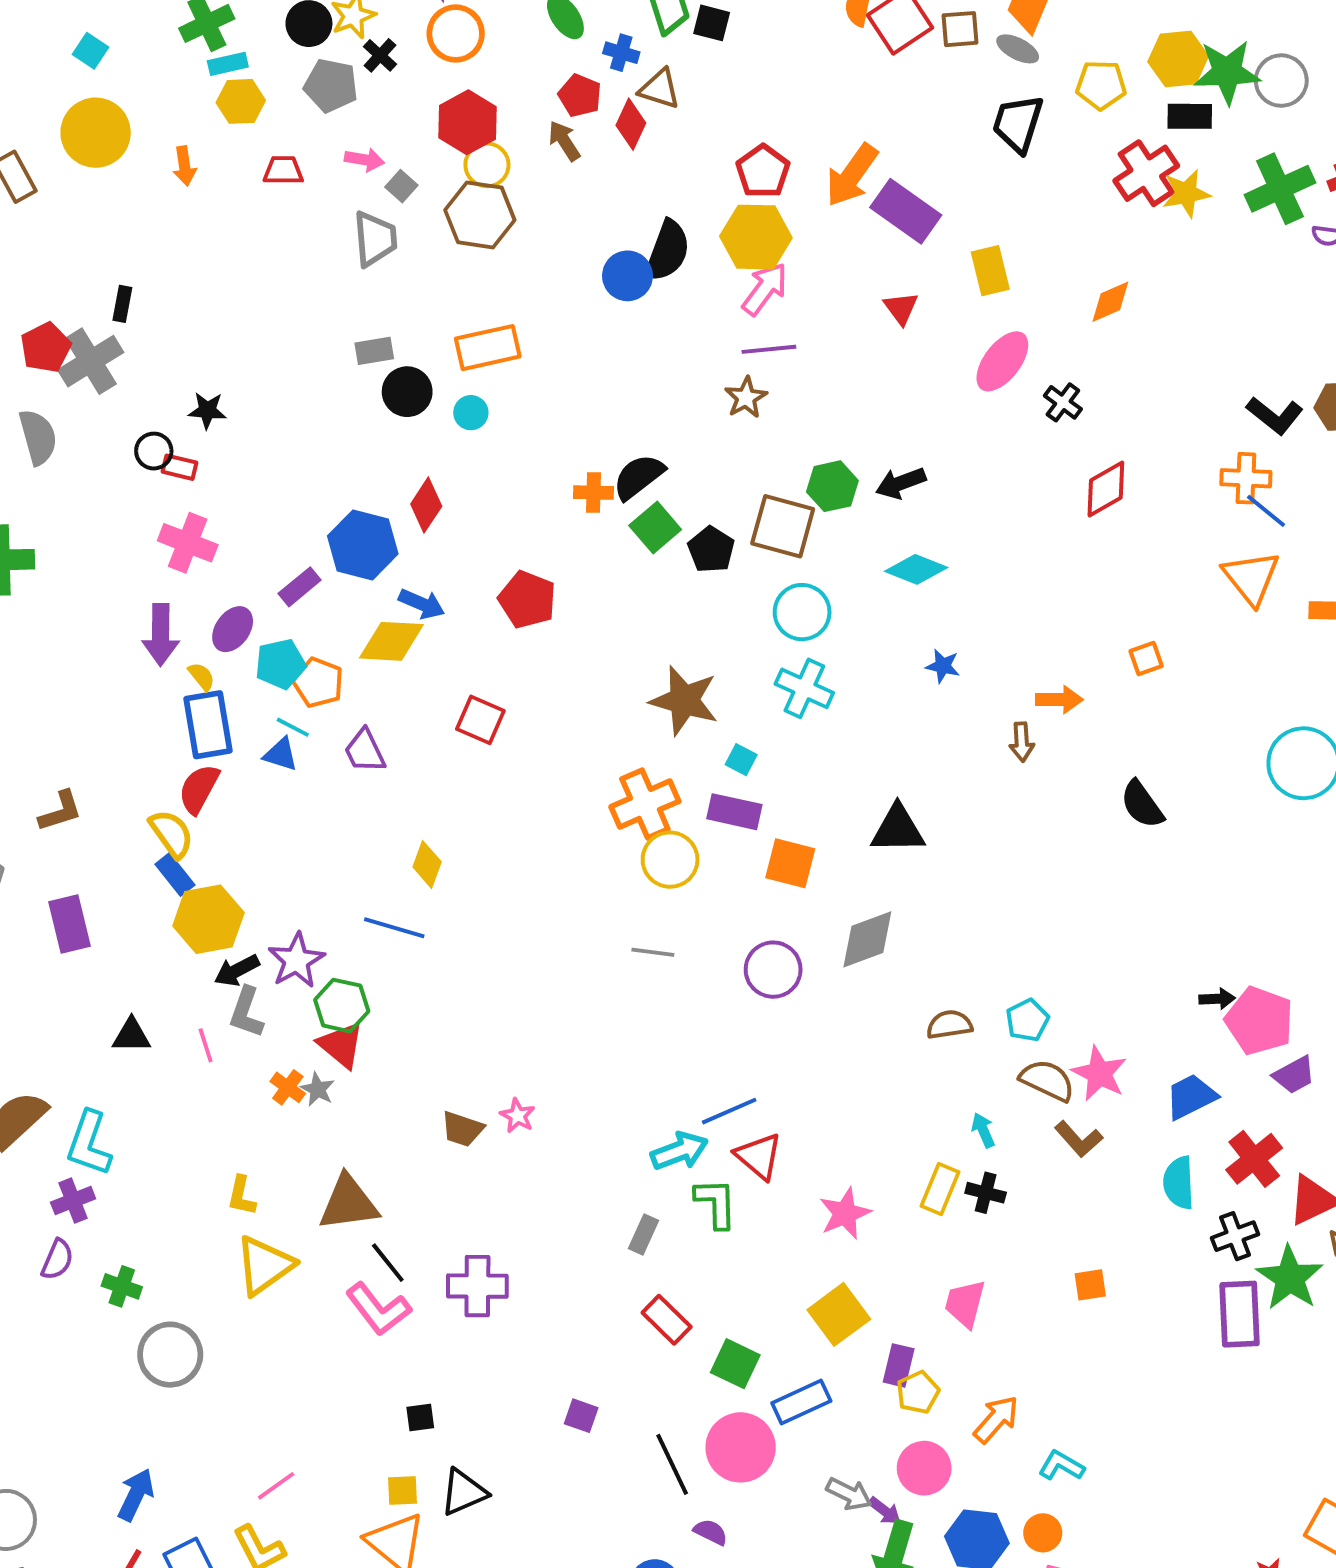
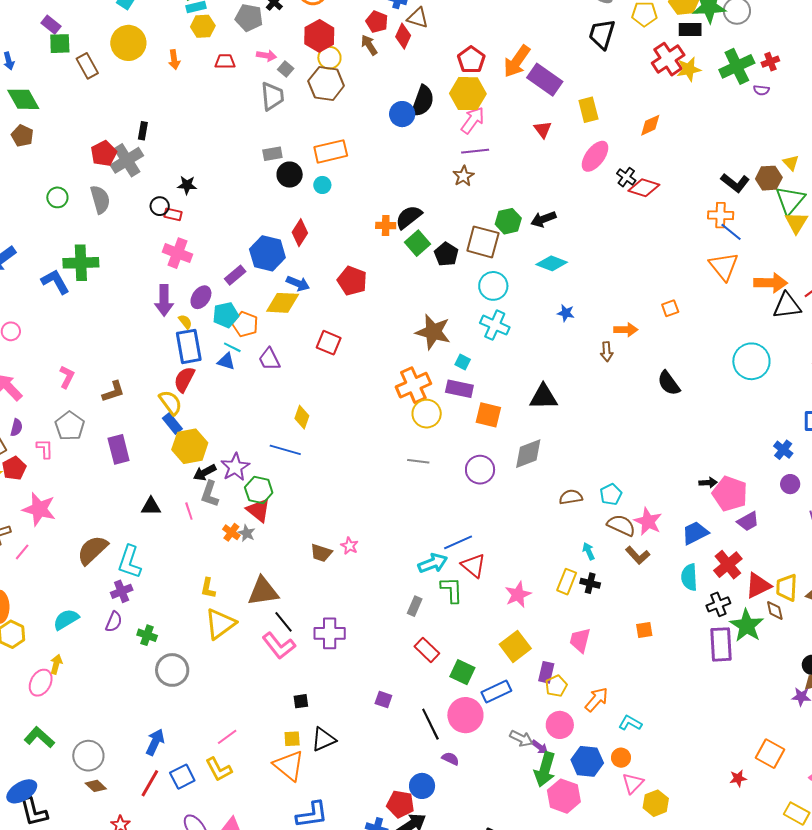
red diamond: (1106, 489) -> (644, 188), moved, turned 48

